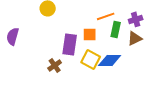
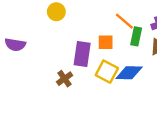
orange line: (106, 16) -> (124, 21), turned 60
purple semicircle: (13, 36) -> (15, 45), turned -96

